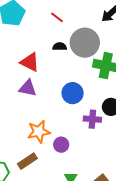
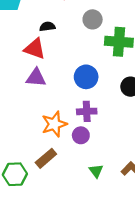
gray circle: (85, 43) -> (93, 19), size x0.6
black semicircle: (60, 46) -> (47, 26), moved
purple cross: (92, 119) -> (87, 111), moved

